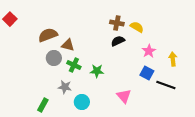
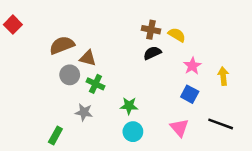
green star: (97, 71) -> (129, 106), moved
black line: (166, 85) -> (221, 124), moved
pink triangle: (124, 96) -> (179, 128), moved
cyan circle: (82, 102) -> (133, 132), moved

